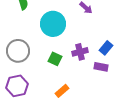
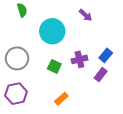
purple rectangle: (101, 67) -> (101, 75), turned -64

